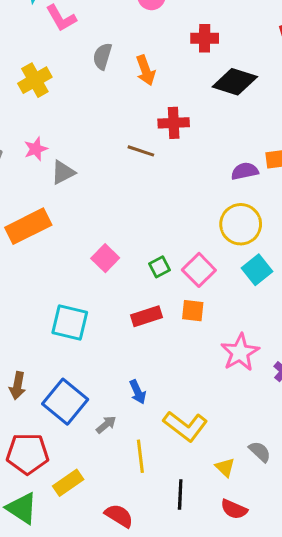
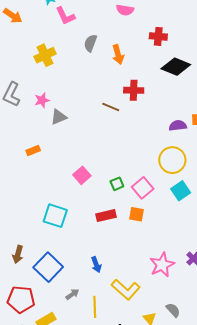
orange rectangle: (28, 226) -> (33, 150), size x0.5
pink star: (240, 352) -> (162, 265), moved
gray arrow: (106, 425) -> (72, 294), moved

